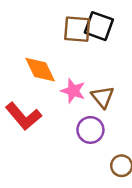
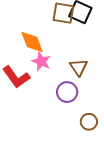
pink star: (73, 91) -> (41, 61), moved

